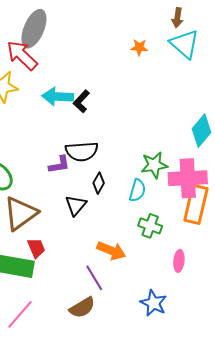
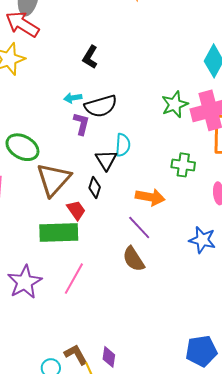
cyan arrow: (58, 97) -> (73, 98), moved, size x0.6
purple L-shape: (59, 165) -> (81, 124), turned -55
black diamond: (99, 183) -> (95, 188), moved
cyan semicircle: (137, 190) -> (123, 145), moved
brown semicircle: (82, 308) -> (134, 259), turned 100

